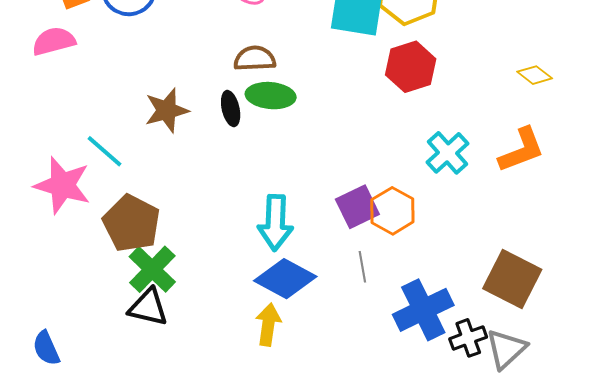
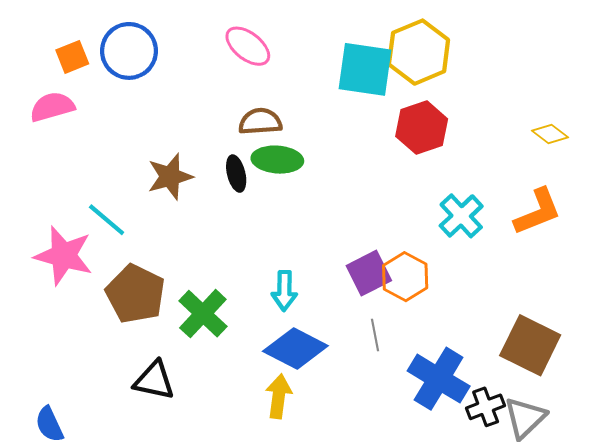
cyan arrow: (275, 223) -> (284, 291), size x0.7
green cross: (152, 269) -> (203, 314), moved
blue cross: (423, 310) -> (439, 379), turned -32

